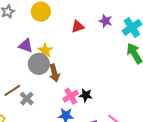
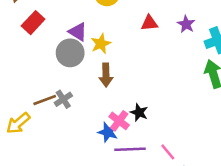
gray circle: (39, 64) -> (70, 53), moved
brown line: (12, 90) -> (45, 100), moved
pink cross: (71, 96) -> (119, 121), moved, turned -35

